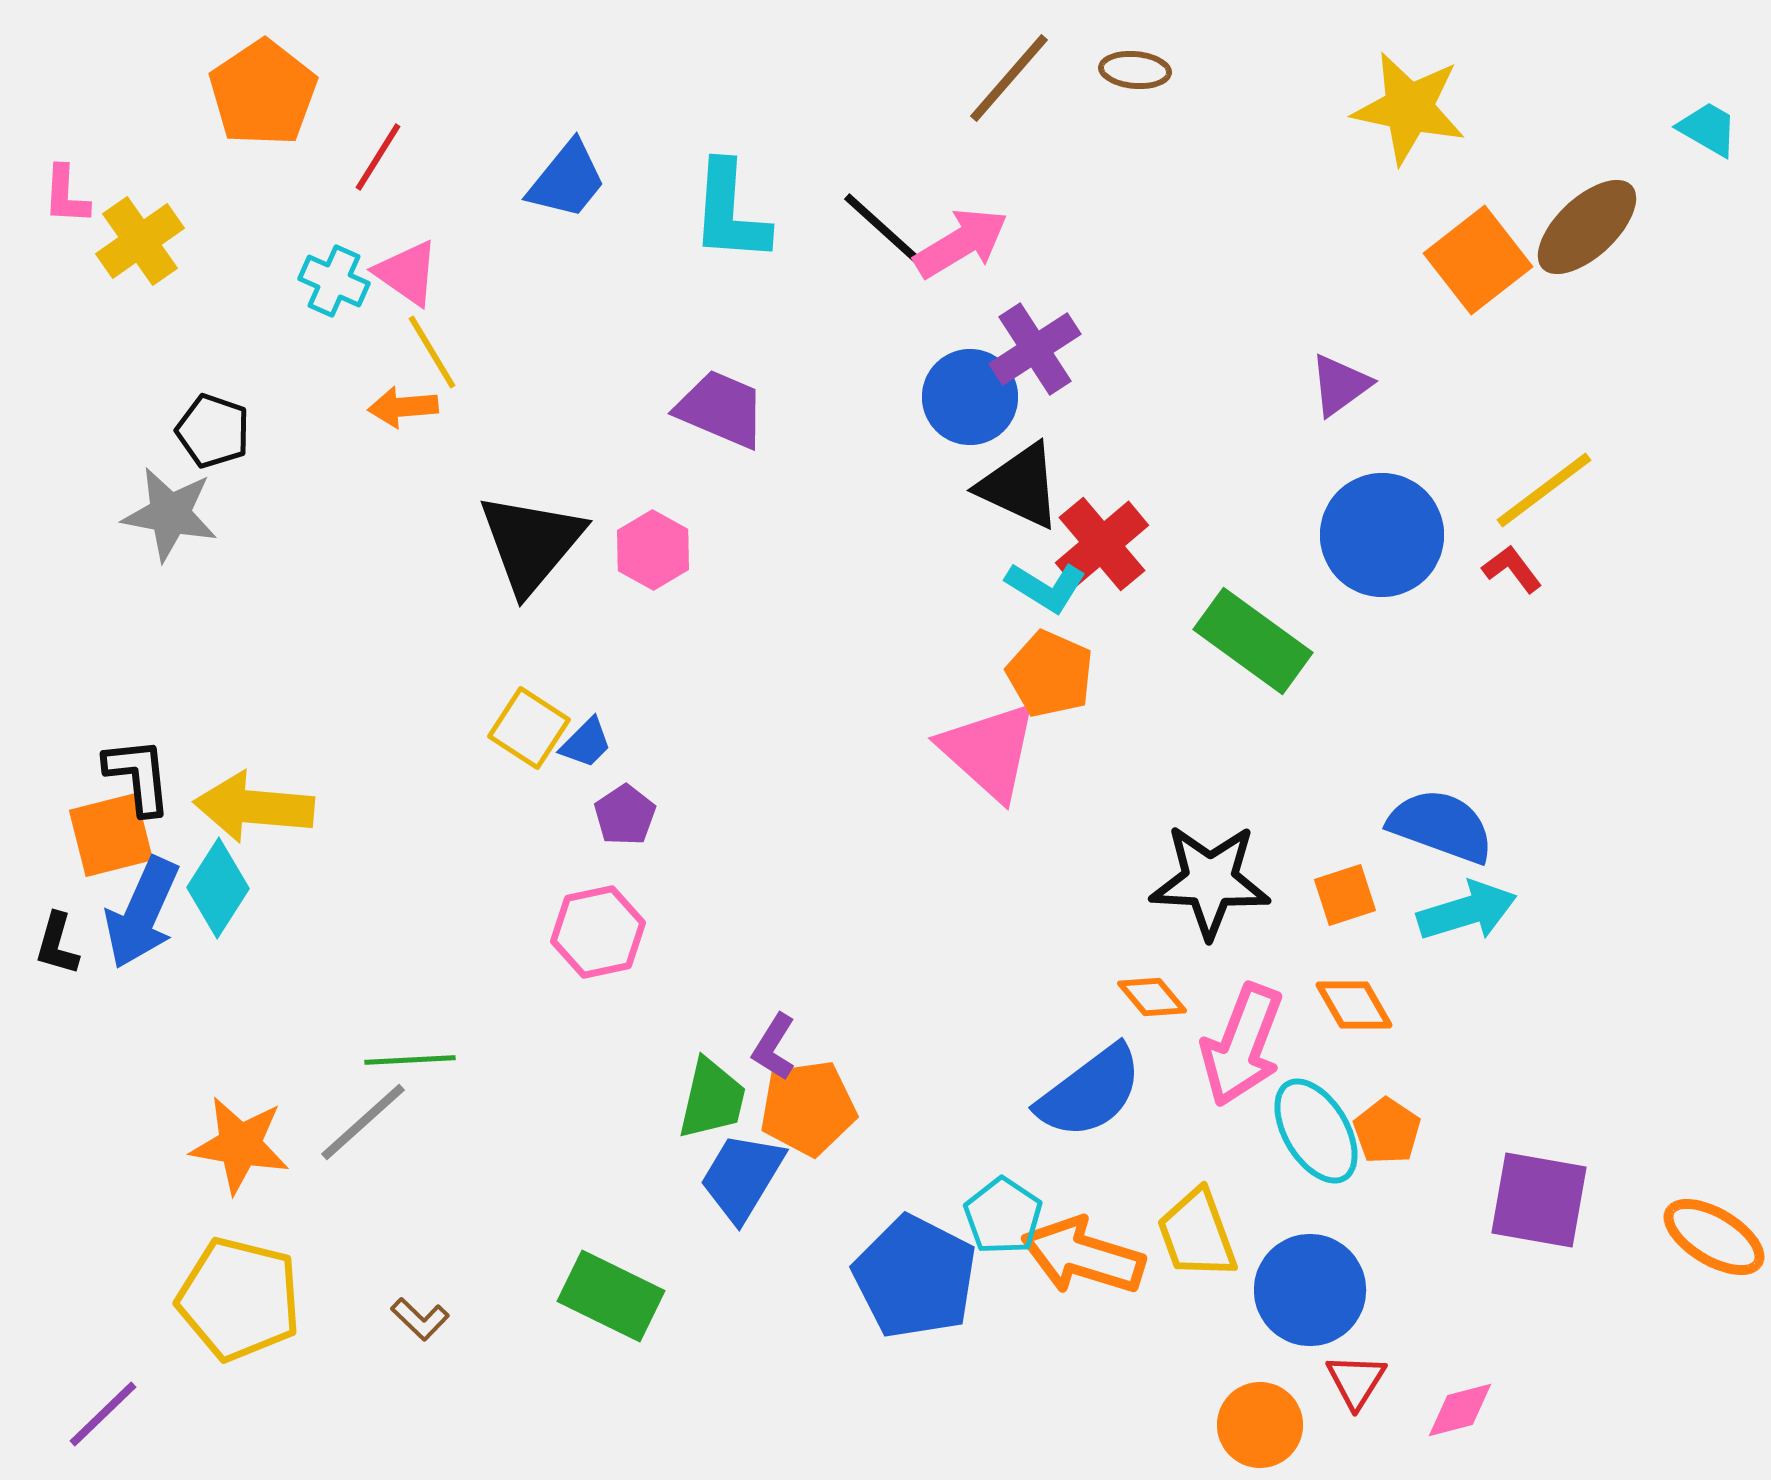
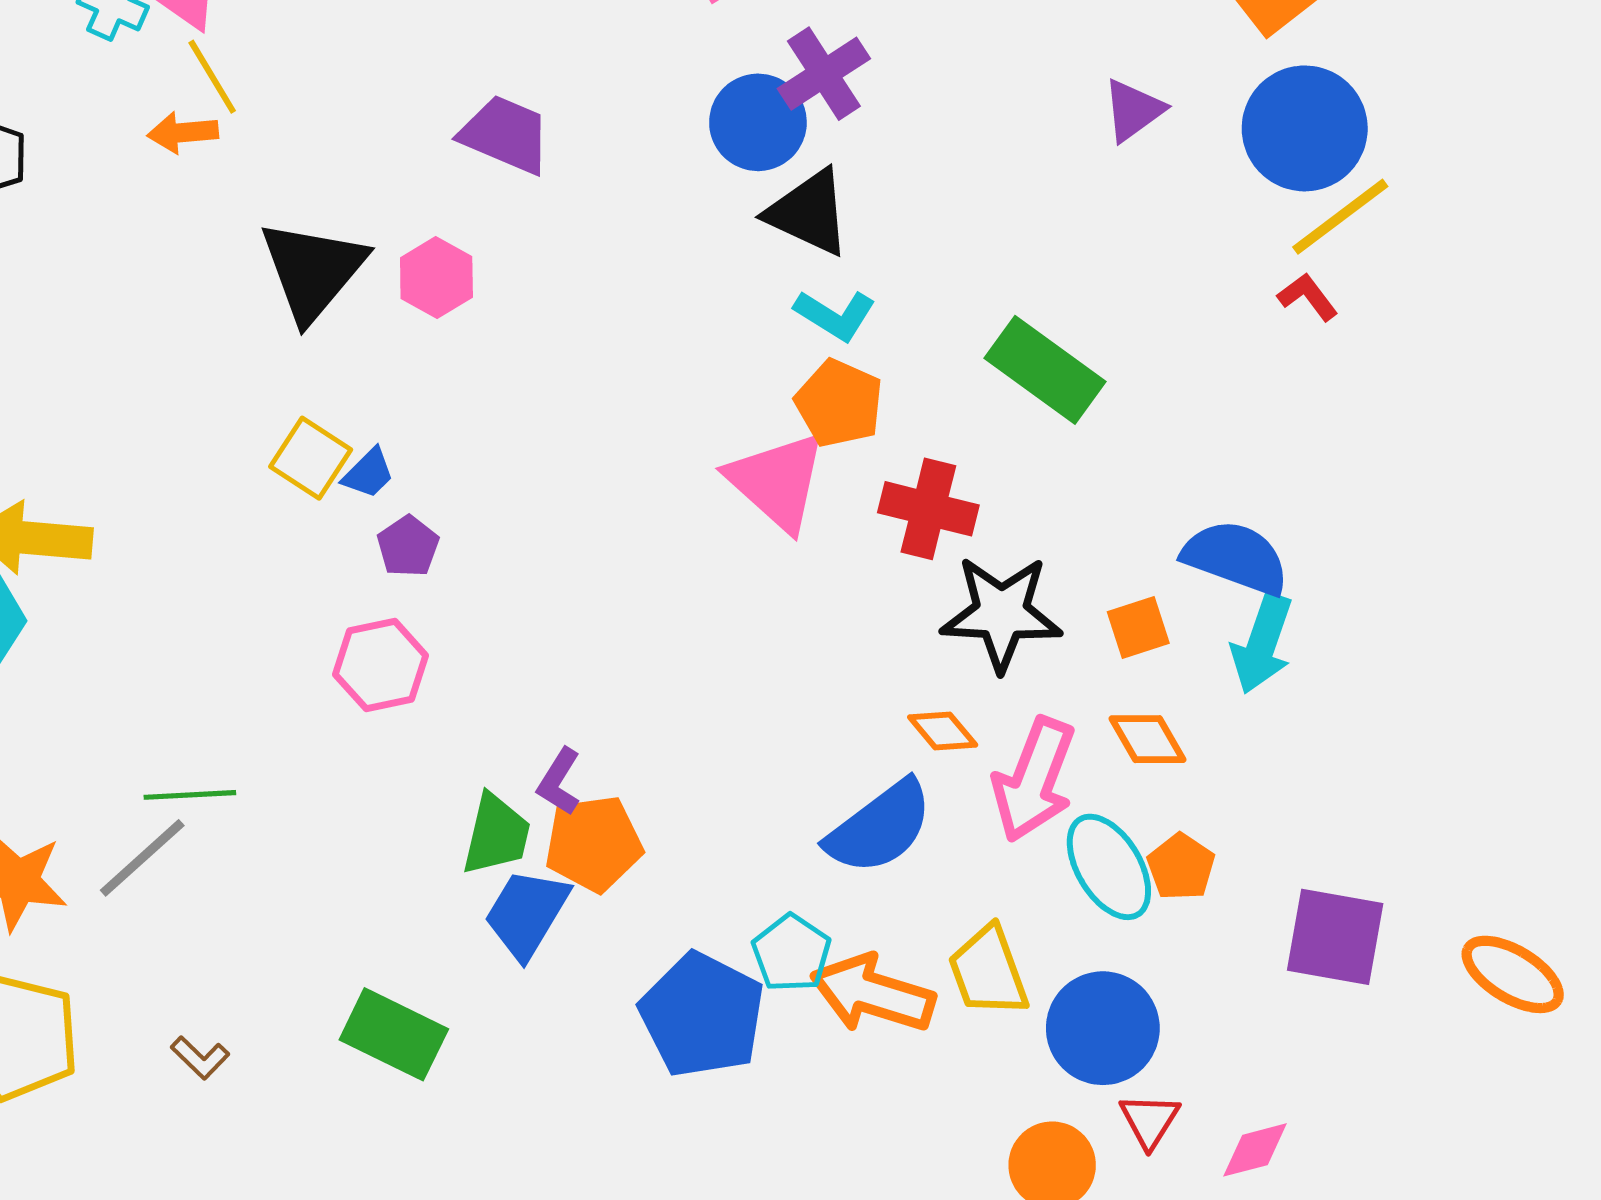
blue circle: (1382, 535) -> (1305, 128), moved
red cross: (1102, 544) -> (928, 509), moved, turned -36
cyan arrow: (1467, 911) -> (1262, 644), turned 126

